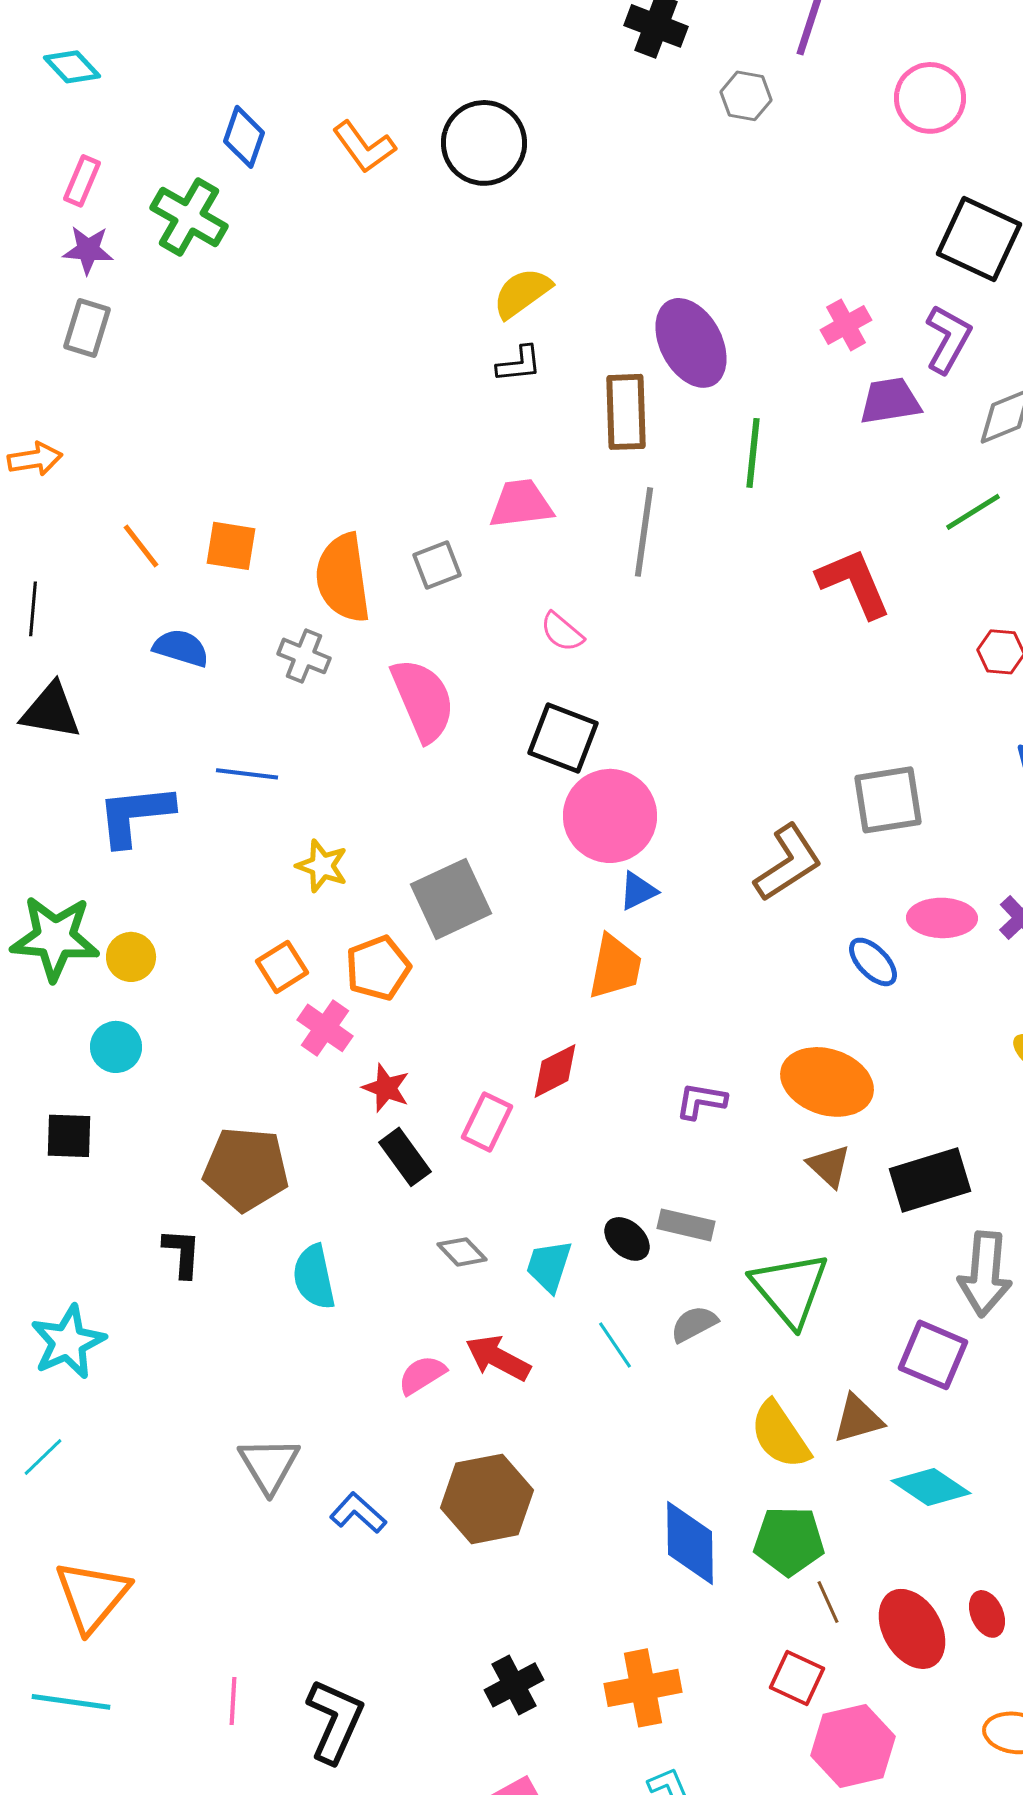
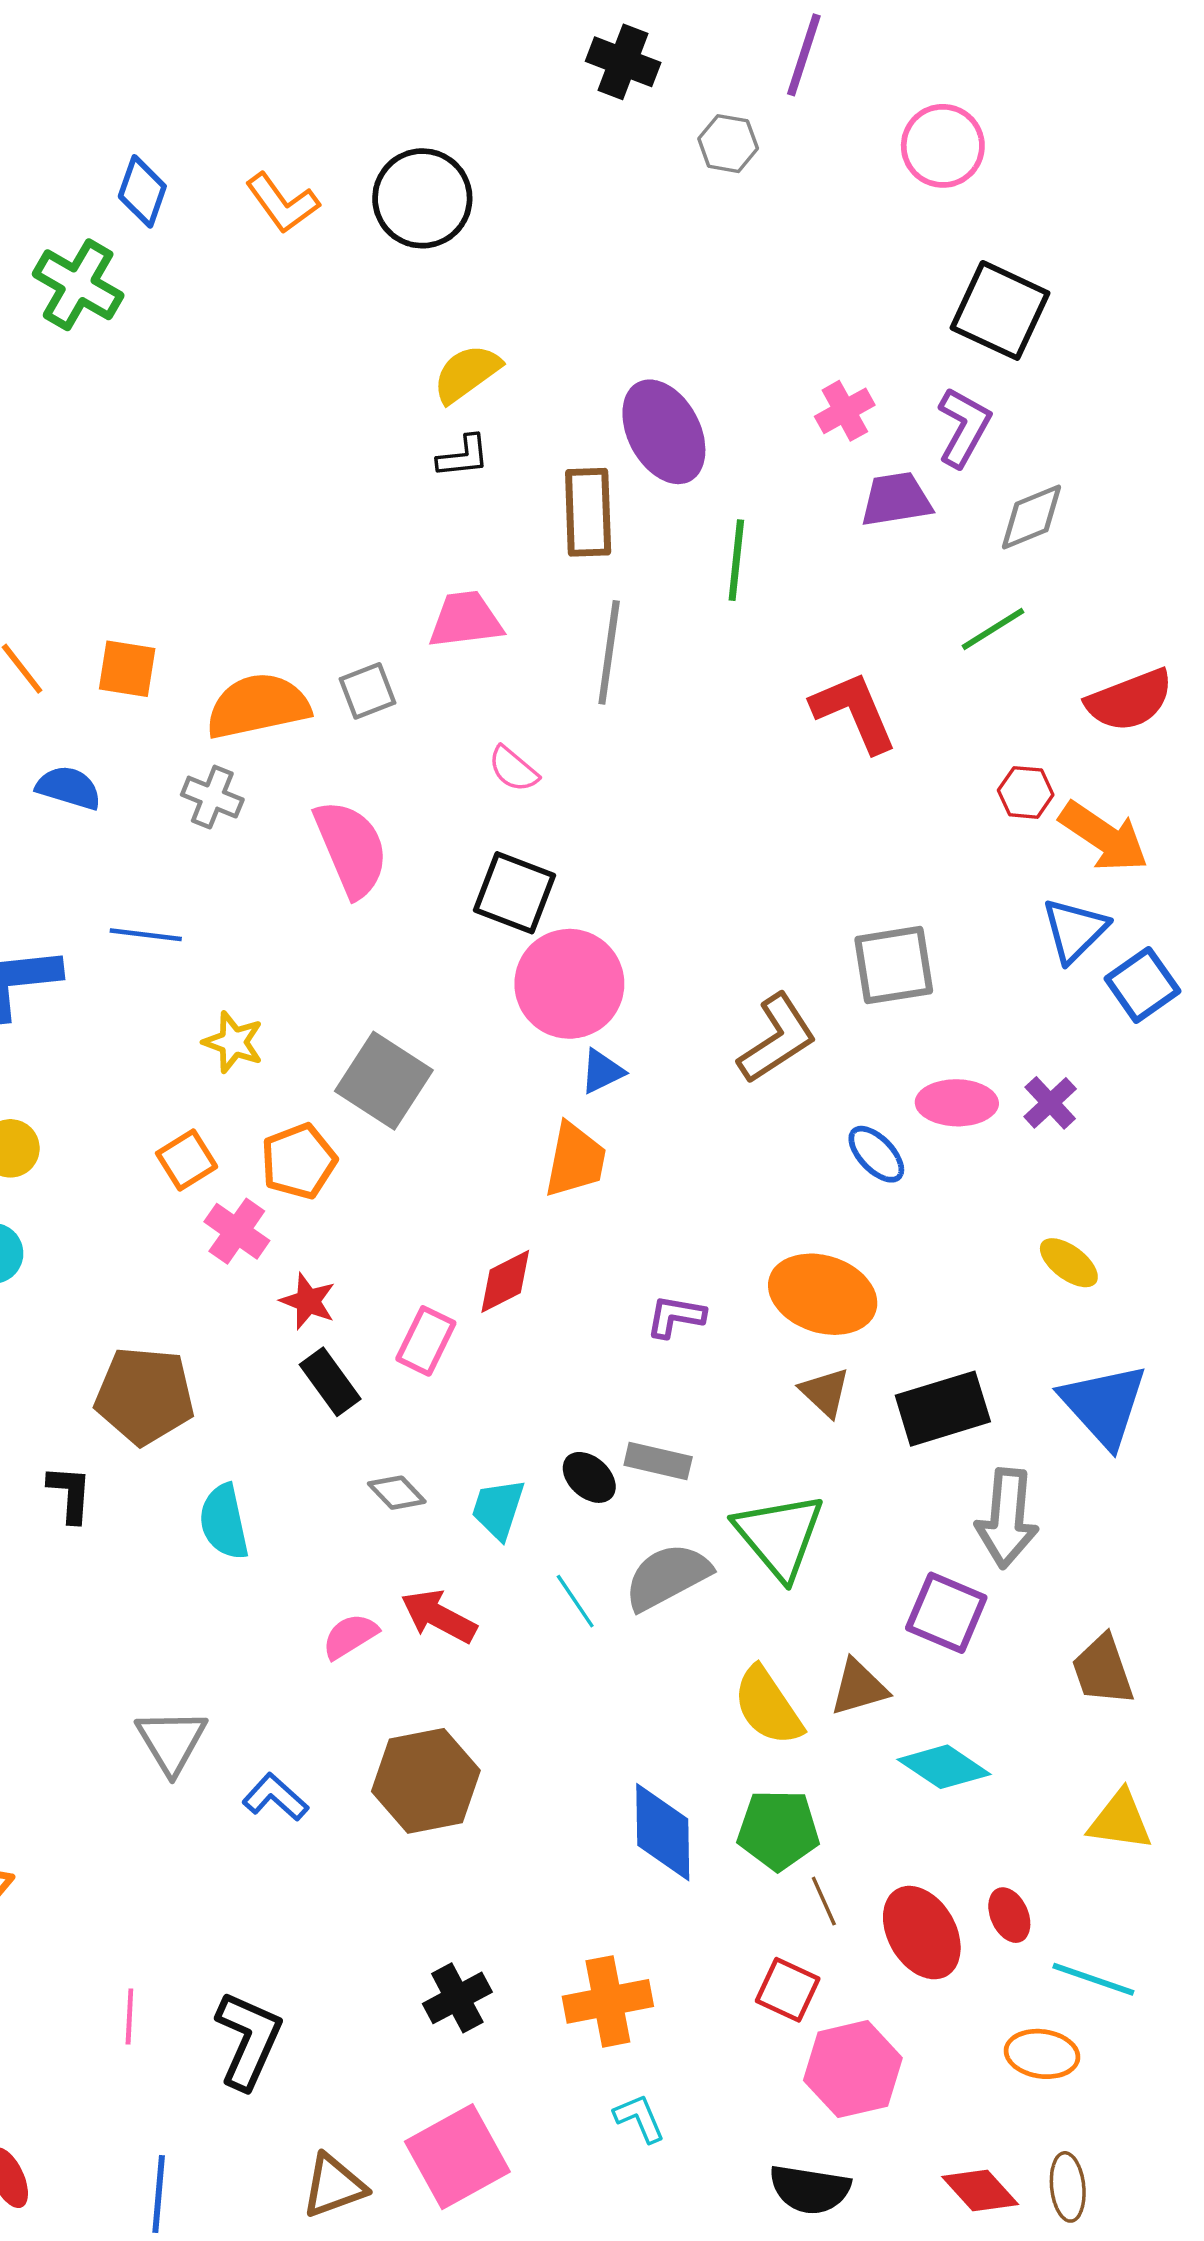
orange semicircle: (343, 578) -> (258, 706), turned 86
gray square: (451, 899) -> (384, 1081), turned -32
gray semicircle: (694, 1324) -> (667, 1577), size x1.6

